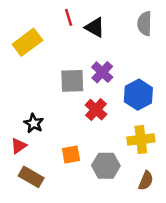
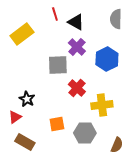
purple cross: (102, 72) -> (77, 47), moved
blue hexagon: (138, 95) -> (107, 59), moved
yellow cross: (141, 140) -> (102, 105), moved

